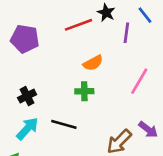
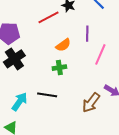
purple line: (126, 33) -> (87, 34), moved
black cross: (27, 96) -> (14, 59), moved, size x1.5

